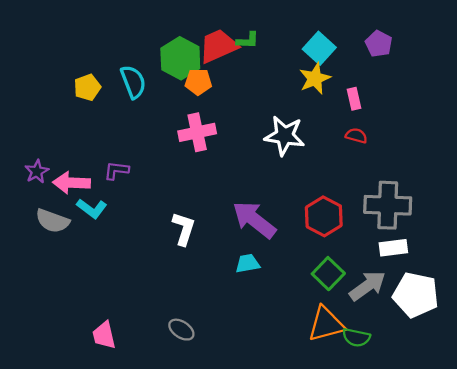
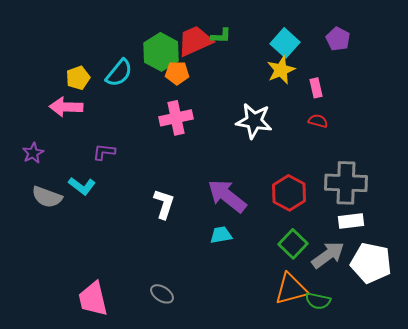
cyan semicircle: (133, 82) -> (119, 73), turned 60
pink arrow: (72, 183) -> (66, 107), moved
pink trapezoid: (104, 335) -> (93, 299), size x1.4

